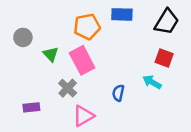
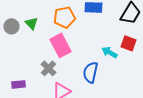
green triangle: (51, 54) -> (31, 23), moved
cyan arrow: (152, 82) -> (109, 52), moved
blue semicircle: (118, 93) -> (90, 72), size x1.5

